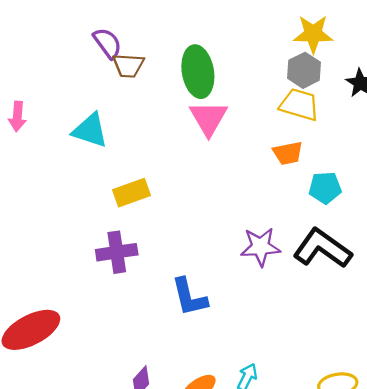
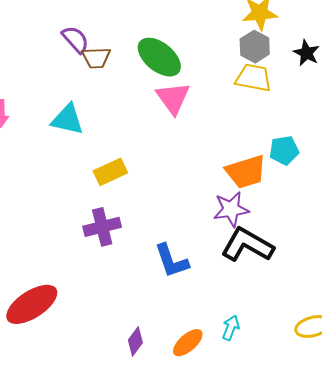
green ellipse: (198, 72) -> (159, 57), turned -36
orange trapezoid: (288, 153) -> (246, 172), moved, size x1.5
black L-shape: (322, 248) -> (247, 245), moved

